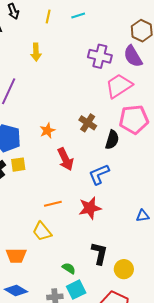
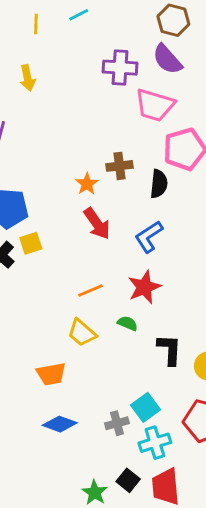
pink trapezoid: (119, 86) -> (155, 105), turned -120
brown cross: (88, 123) -> (120, 166), turned -30
orange star: (47, 131) -> (87, 184), moved
green semicircle: (69, 268) -> (128, 323), moved

